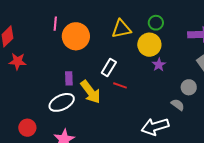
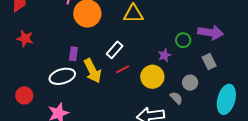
green circle: (156, 23) -> (183, 40), moved
yellow circle: (149, 45) -> (152, 77), moved
red star: (17, 61) -> (25, 38), moved
red line: (120, 85) -> (123, 69), turned -56

